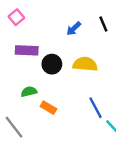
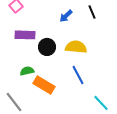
orange rectangle: (48, 108) -> (44, 85), size x1.5
blue line: (95, 108) -> (78, 75), moved

